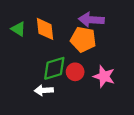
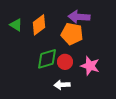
orange diamond: (45, 29) -> (39, 25), turned 60
white arrow: (44, 90) -> (62, 85), moved

